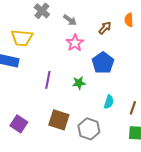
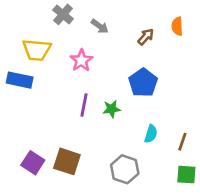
pink star: (75, 43) -> (81, 60), moved
purple line: (48, 80) -> (84, 105), moved
brown square: (59, 120) -> (67, 161), moved

